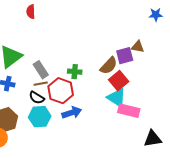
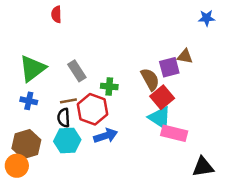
brown semicircle: (109, 66) -> (150, 79), turned -72
gray rectangle: (41, 70) -> (77, 71), moved
black semicircle: (37, 98) -> (64, 118), turned 56

